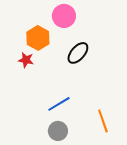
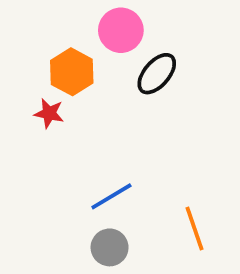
black ellipse: (78, 53) -> (157, 74), moved

